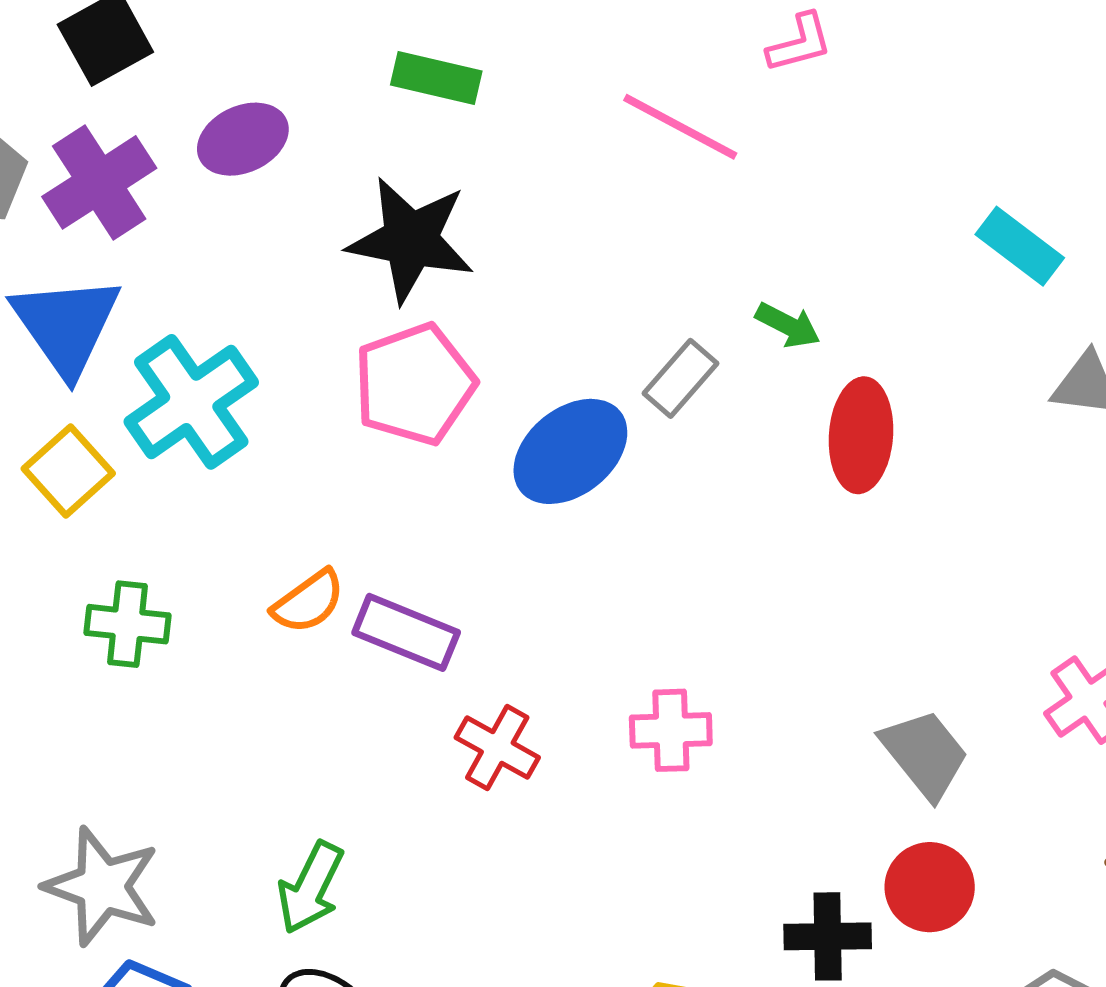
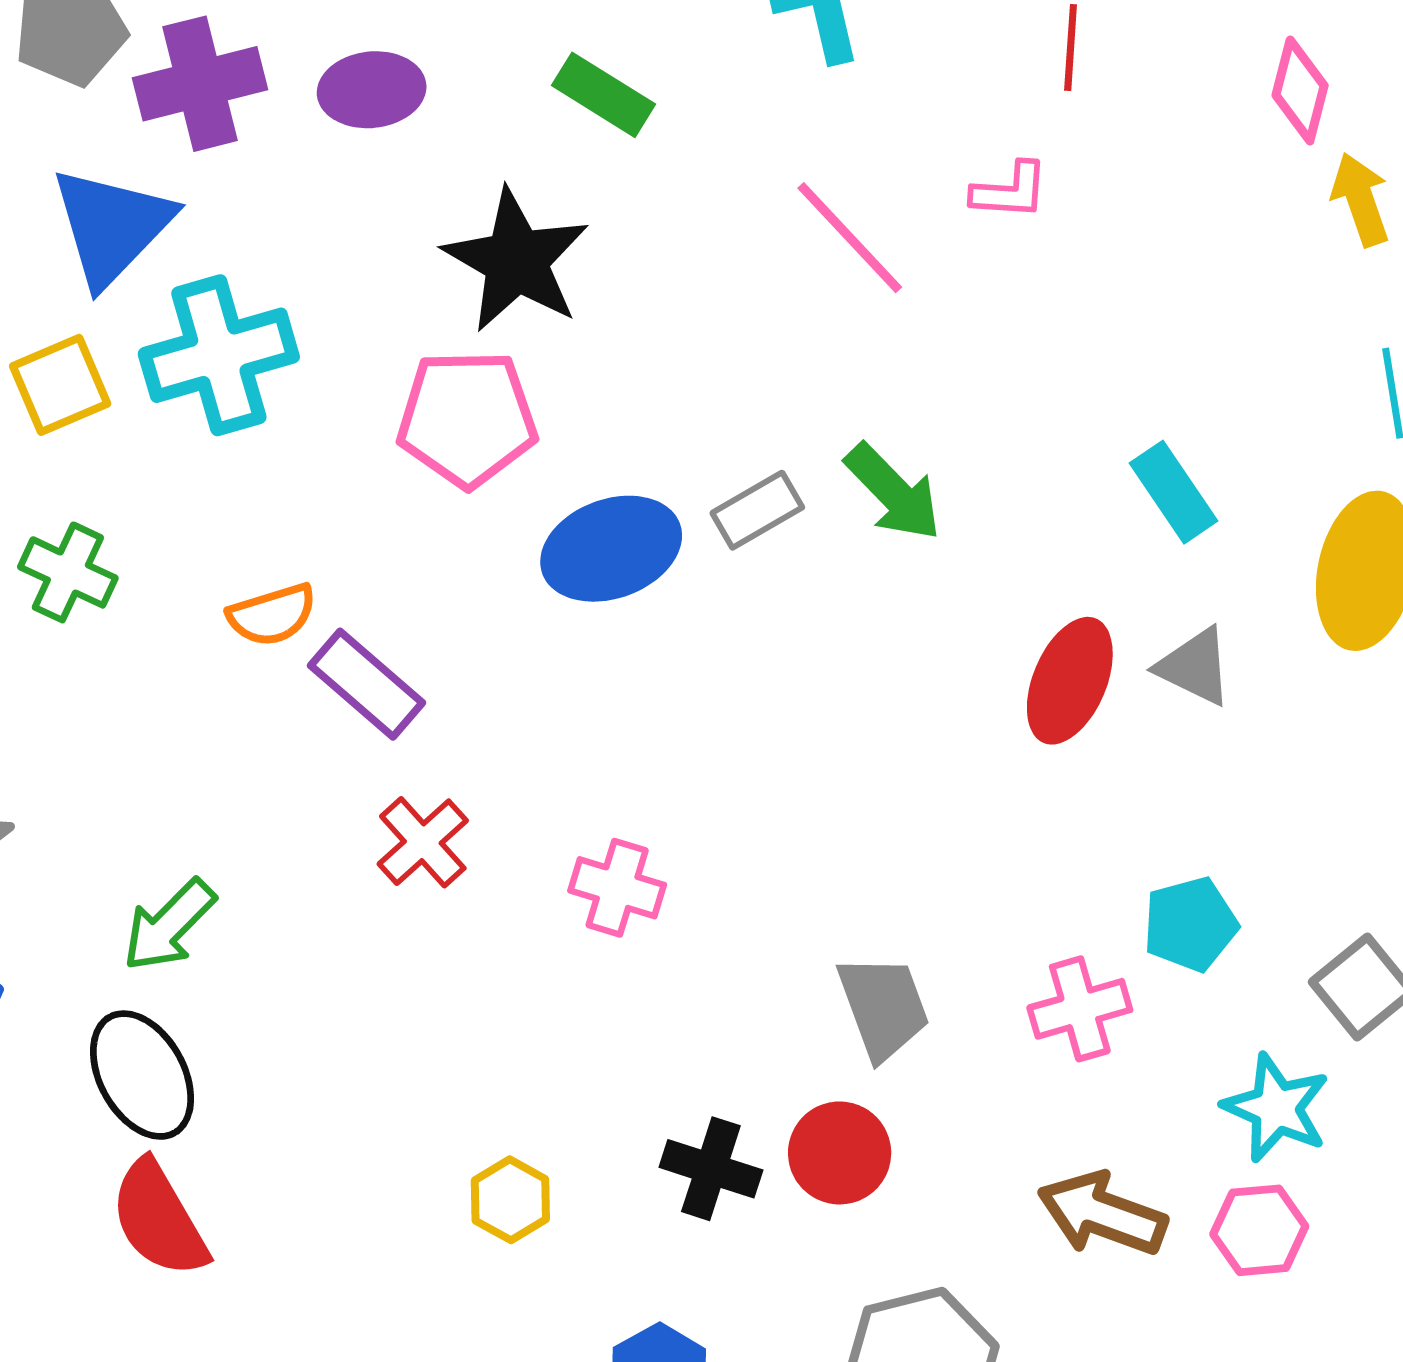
green arrow: (788, 325) -> (893, 492), size x1.5
red ellipse: (861, 435) -> (1070, 681), moved

